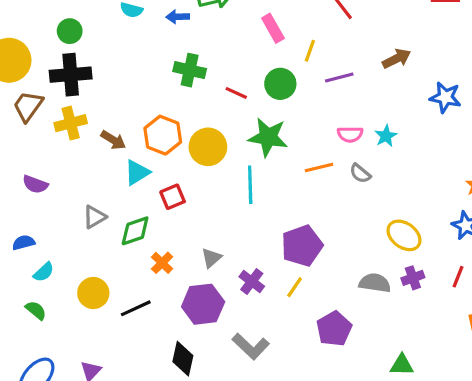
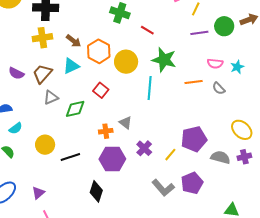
purple line: (339, 78) -> (199, 33), moved
green circle: (280, 84) -> (224, 26), moved
brown trapezoid: (28, 106) -> (42, 74), moved
brown arrow: (113, 140) -> (74, 41), moved
cyan triangle: (137, 172) -> (71, 66), moved
red square: (173, 197) -> (101, 90), turned -35
purple pentagon: (302, 246) -> (194, 139), moved
gray triangle: (211, 258) -> (126, 123), moved, turned -48
orange cross: (162, 263) -> (106, 131), moved, turned 32
gray L-shape: (251, 346) -> (163, 188), moved

